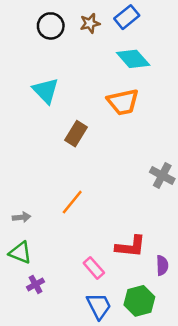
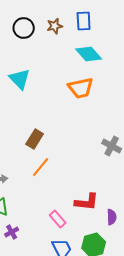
blue rectangle: (127, 17) -> (84, 21), turned -54
brown rectangle: (76, 134) -> (35, 139), moved

